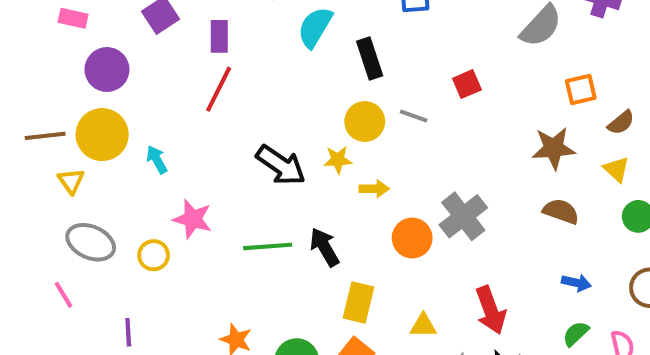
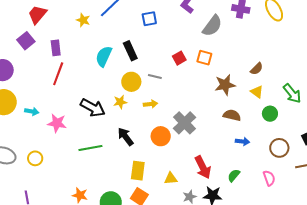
cyan semicircle: (315, 27) -> (104, 56), moved
orange square: (581, 90) -> (204, 58), moved, turned 35
cyan arrow: (157, 160) -> (32, 111), turned 136
yellow arrow: (374, 189) -> (151, 104), moved
pink star: (193, 219) -> (57, 123), moved
black arrow: (325, 247) -> (126, 137), moved
blue arrow: (576, 283) -> (243, 141), moved
green semicircle: (576, 334) -> (234, 175), moved

